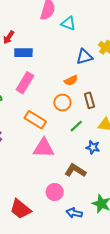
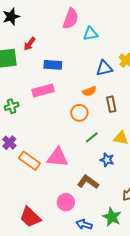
cyan triangle: (68, 23) -> (91, 34), turned -35
blue rectangle: (23, 53) -> (53, 65), moved
pink rectangle: (25, 83) -> (43, 91), turned 40
brown rectangle: (89, 100) -> (111, 104), moved
orange rectangle: (35, 120) -> (29, 161), moved

